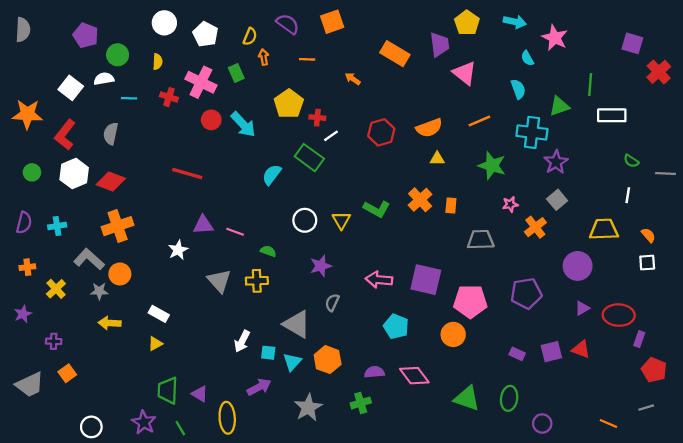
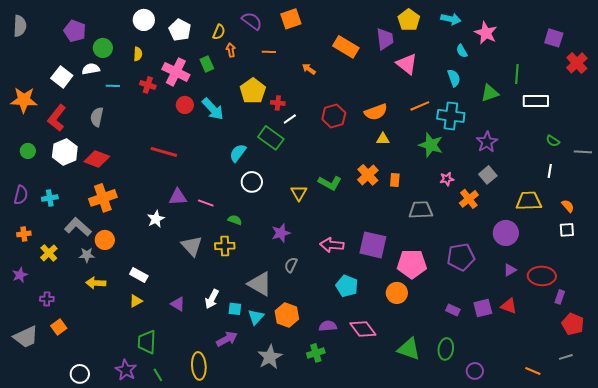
cyan cross: (532, 132) -> (451, 116), moved
white circle: (305, 220) -> (252, 182), moved
purple triangle: (200, 394) -> (178, 304), moved

